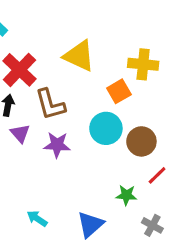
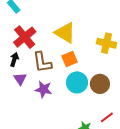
orange square: (119, 91) -> (69, 59), moved
brown circle: (141, 141) -> (100, 84), moved

